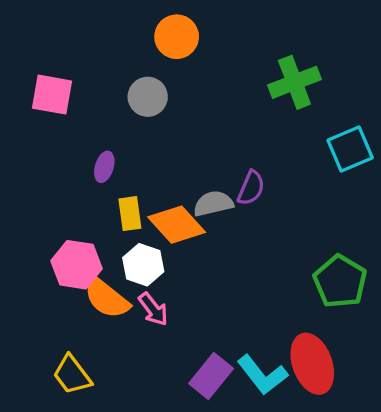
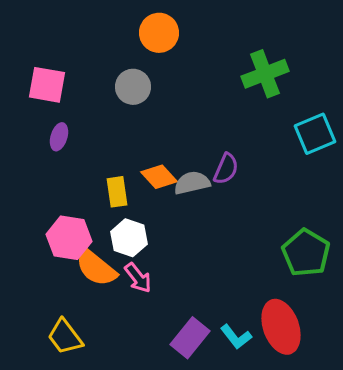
purple ellipse: (104, 167) -> (59, 137), moved
orange diamond: (177, 225) -> (159, 177), moved, size x0.7
cyan L-shape: (262, 375) -> (236, 337), size x0.7

